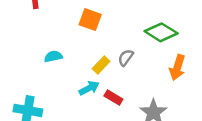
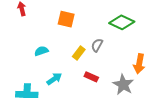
orange arrow: (177, 67) -> (139, 64), moved
cyan arrow: (89, 88) -> (54, 79), moved

